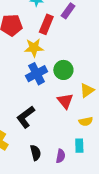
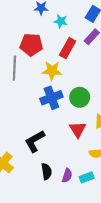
cyan rectangle: (79, 146) -> (87, 177), turned 64
black semicircle: (35, 153) -> (47, 172), moved
purple semicircle: (61, 156) -> (67, 176), moved

